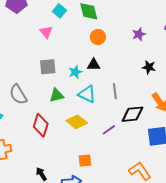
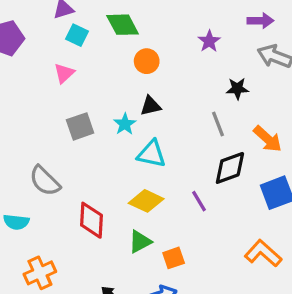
pink triangle: (46, 32) -> (64, 73), turned 40
gray line: (115, 91) -> (218, 124), moved
green triangle: (57, 95) -> (140, 242), moved
purple line: (109, 130) -> (199, 201), turned -72

